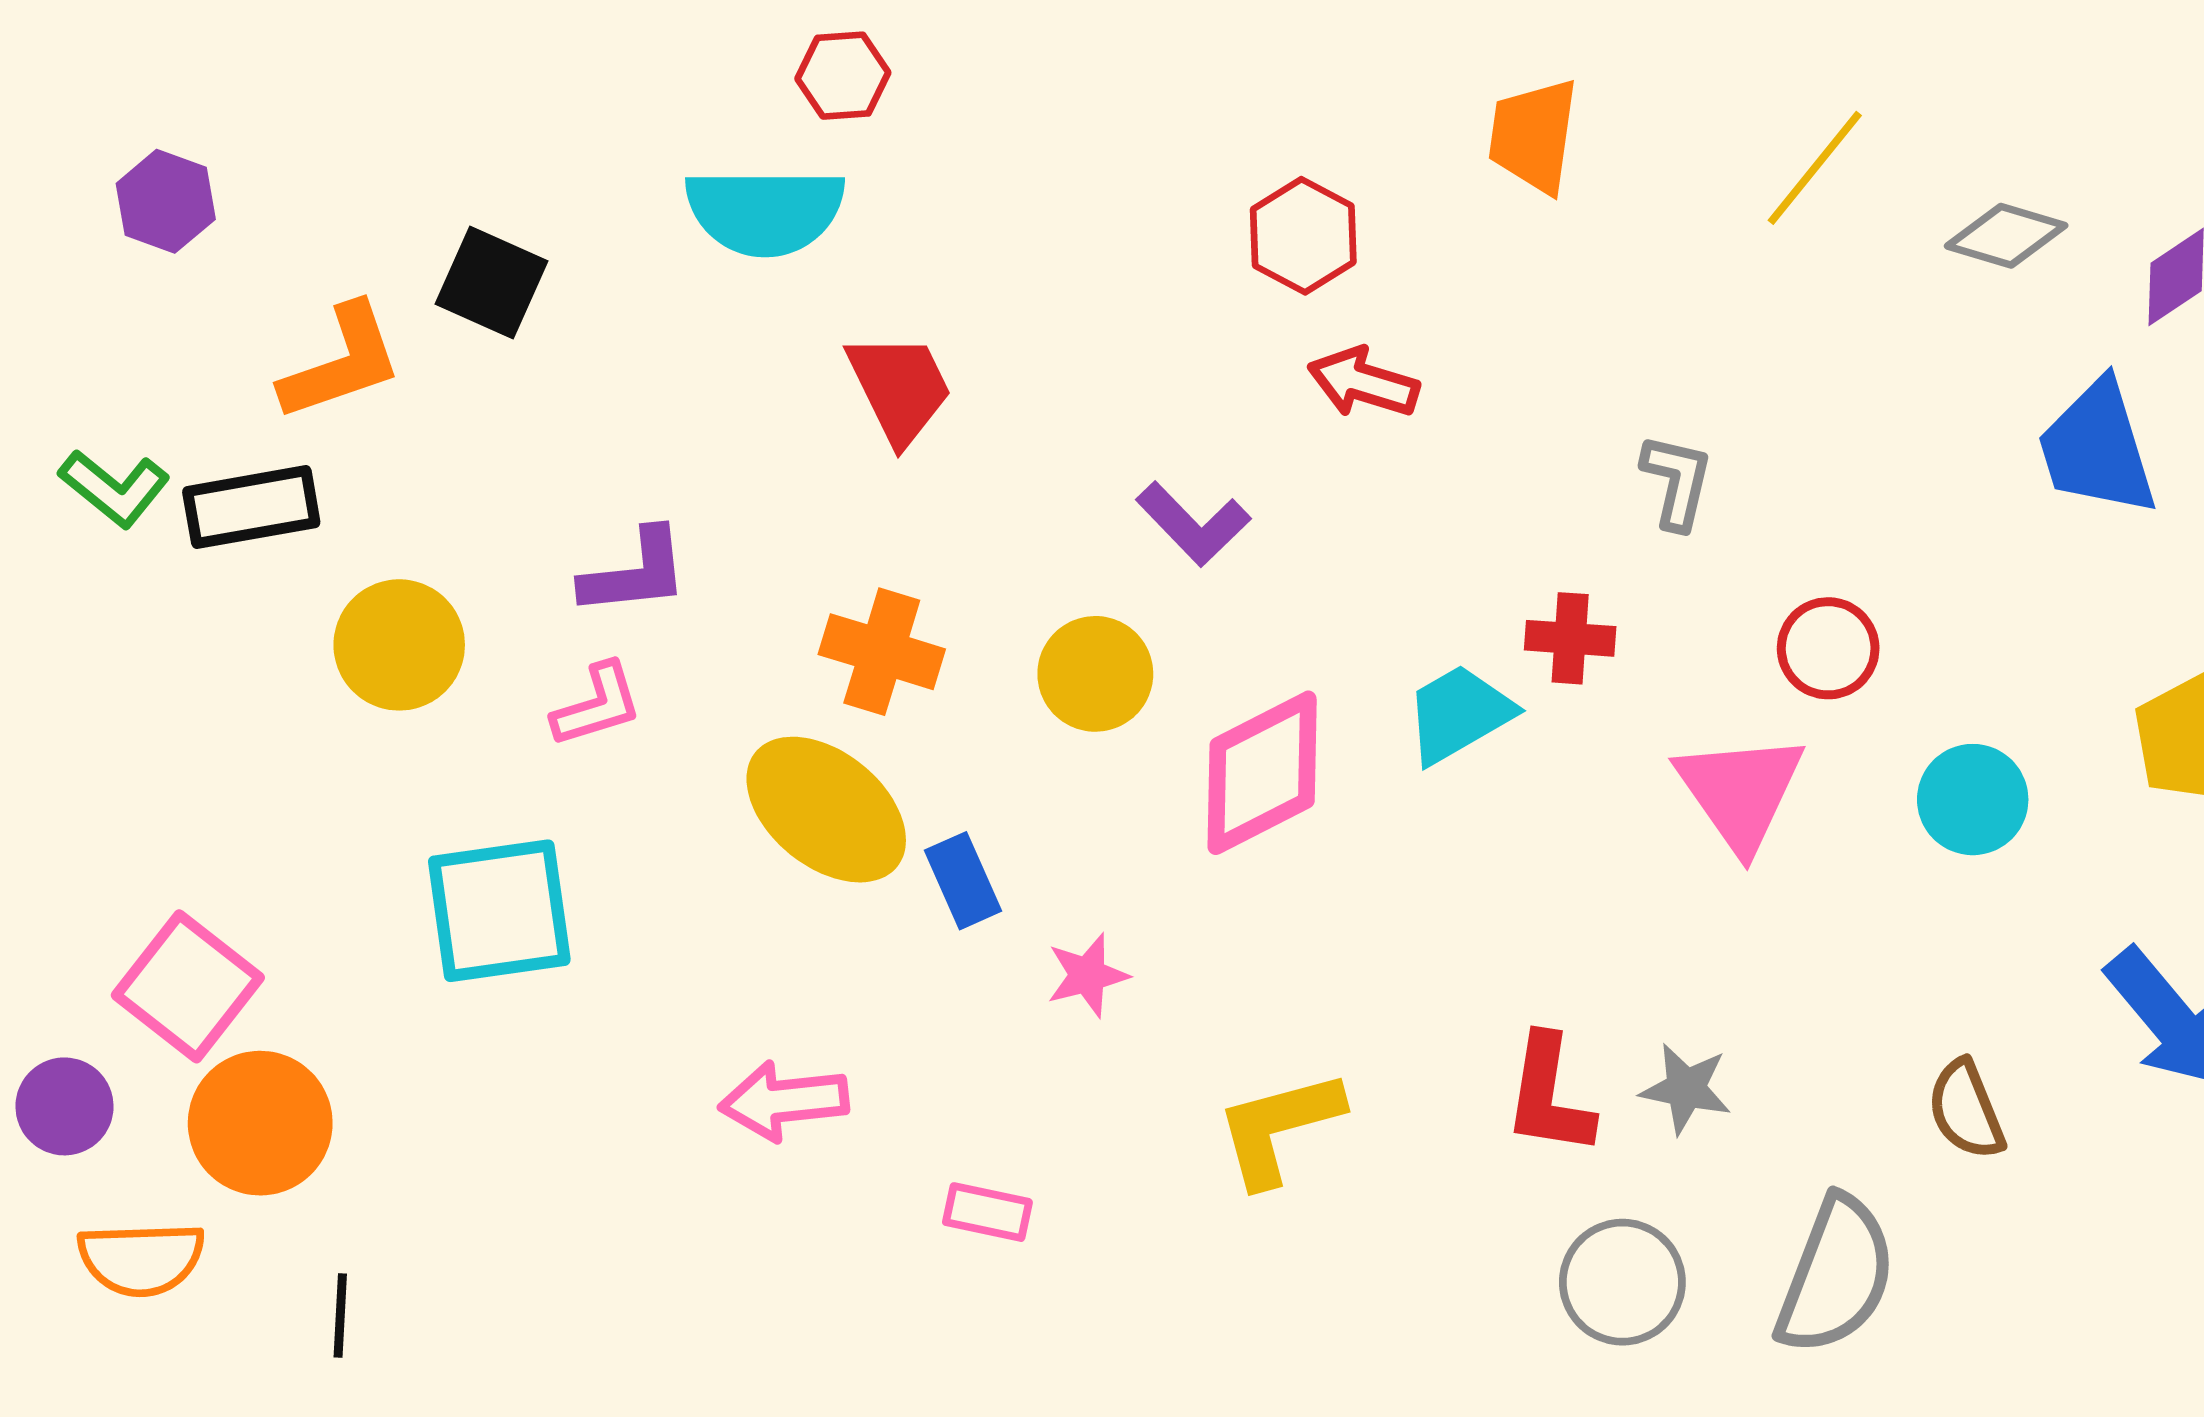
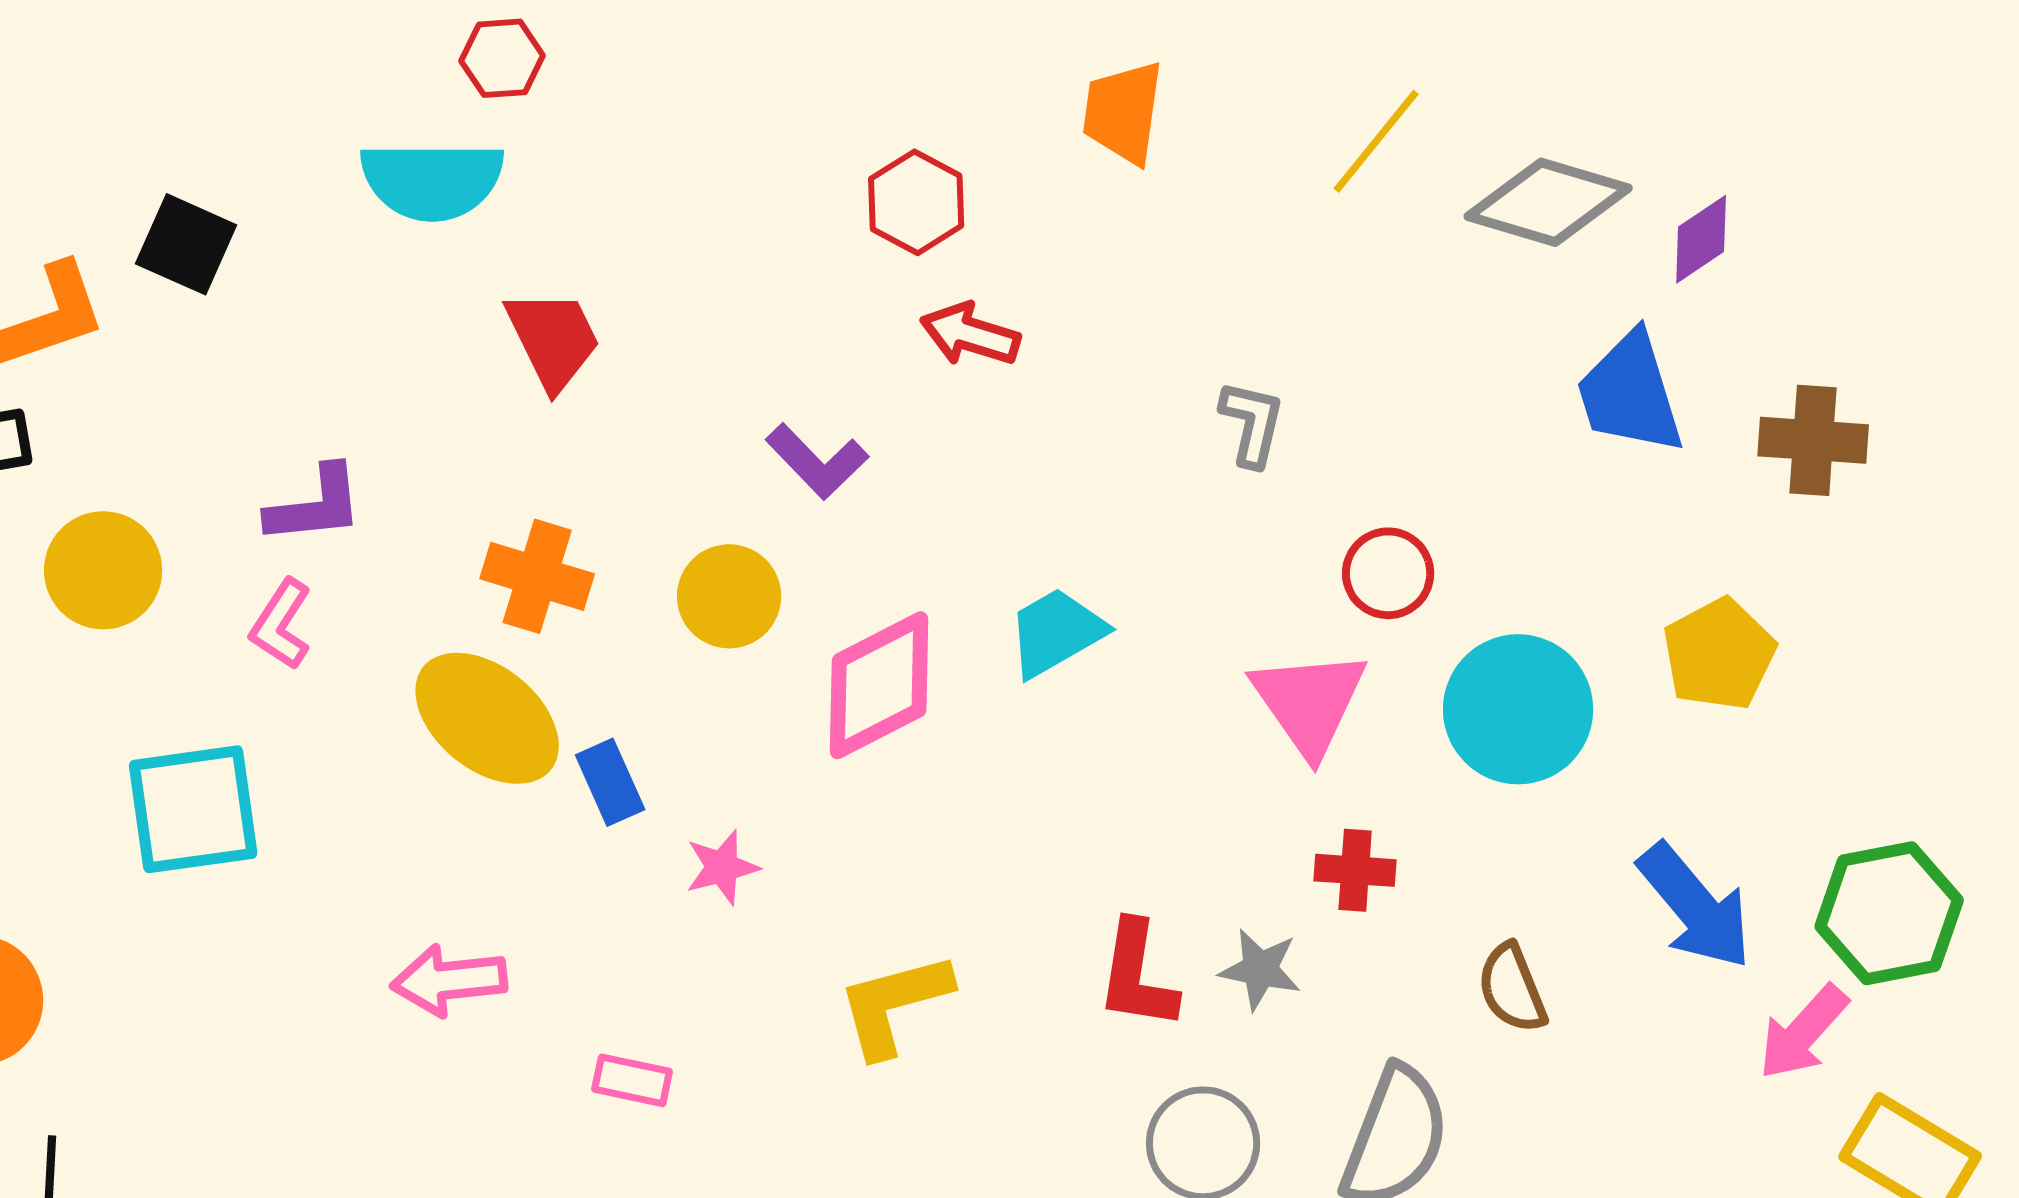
gray diamond: (2006, 236) -> (1548, 202), size x1.5
red cross: (1570, 638) -> (1355, 870), moved
pink L-shape: (597, 705) -> (281, 624), turned 140
cyan circle: (1973, 800) -> (1518, 709), size x1.5

